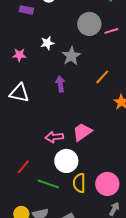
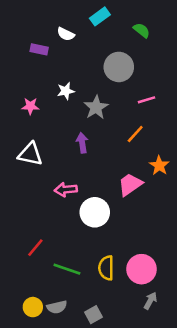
pink line: (111, 31) -> (147, 100), moved
pink trapezoid: (82, 132) -> (130, 184), moved
pink arrow: (54, 137) -> (66, 190), moved
white circle: (66, 161) -> (95, 212), moved

